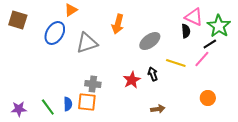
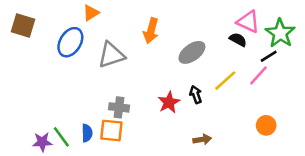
black semicircle: (186, 31) -> (238, 40), turned -56
yellow line: (176, 63) -> (225, 81), turned -60
purple star: (19, 109) -> (42, 142), moved

